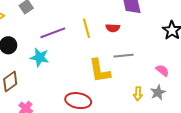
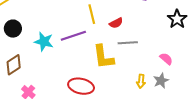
red semicircle: (113, 28) -> (116, 23), moved, turned -32
purple line: (53, 33) -> (73, 36), moved

